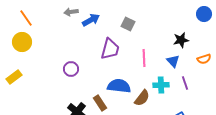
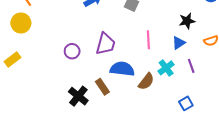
purple trapezoid: (110, 49) -> (105, 44), moved
blue triangle: (173, 61) -> (179, 43), turned 40
cyan cross: (161, 85) -> (166, 68), turned -35

